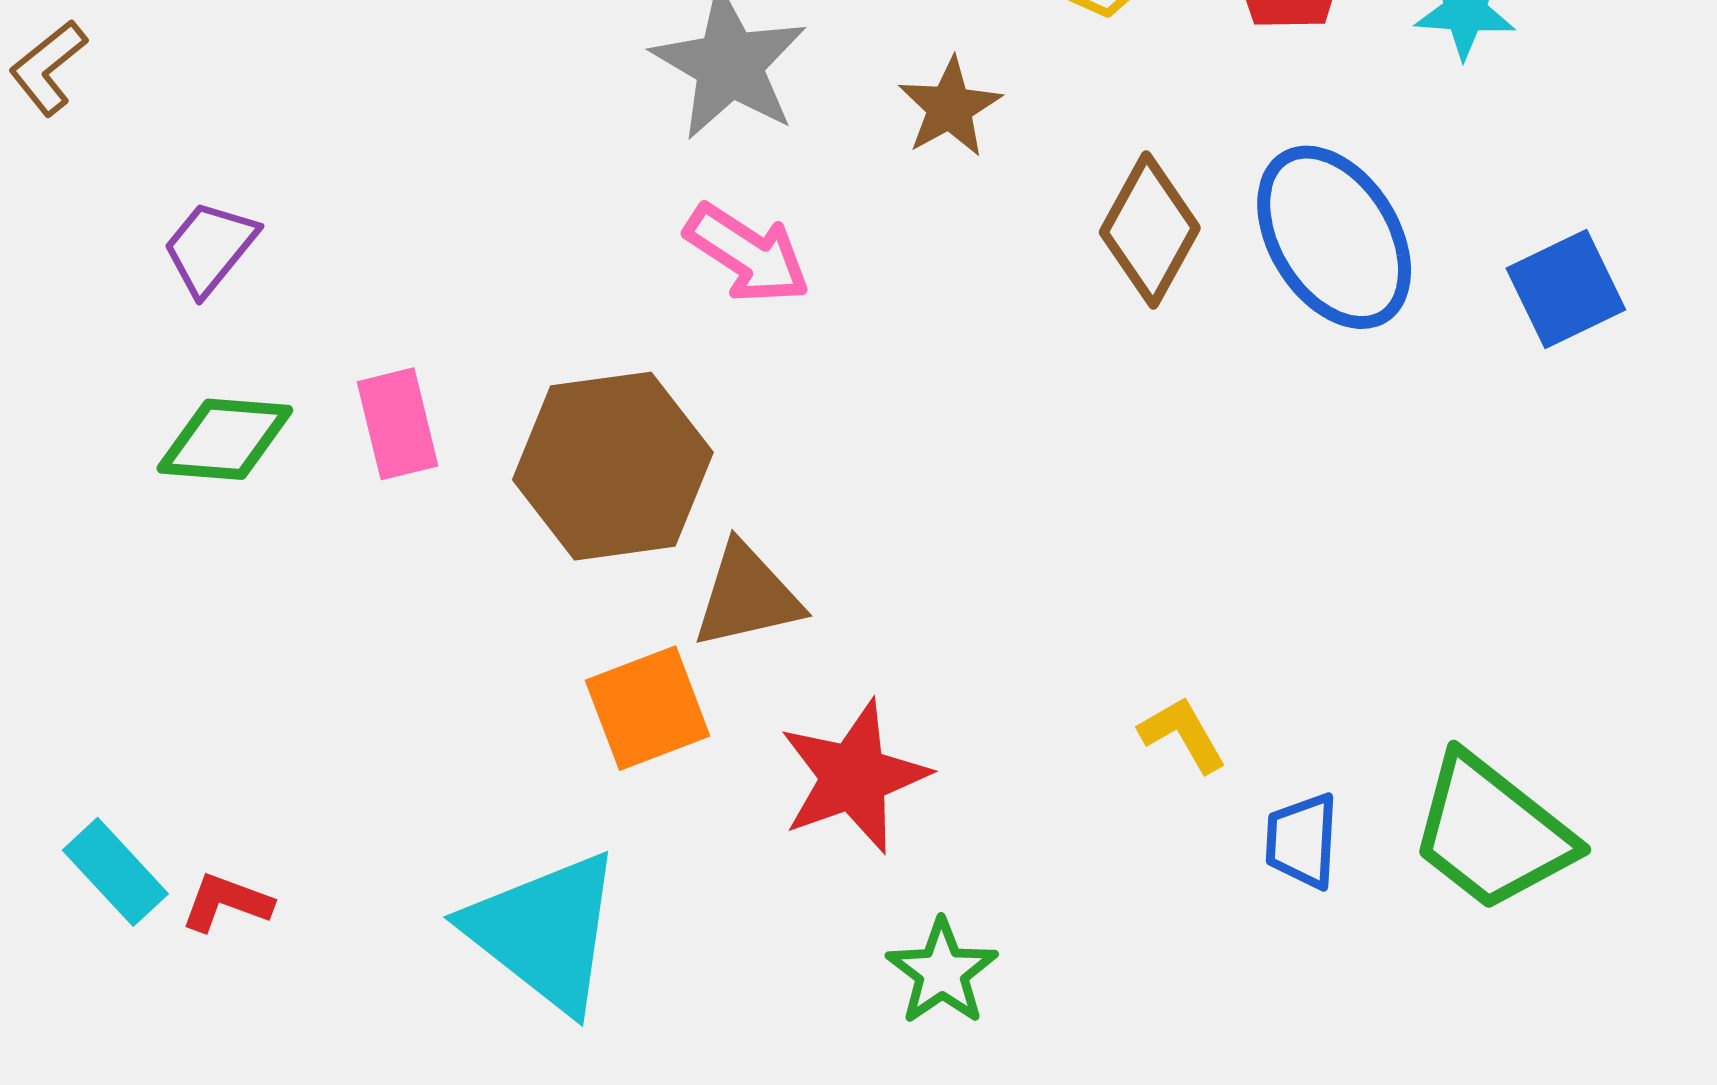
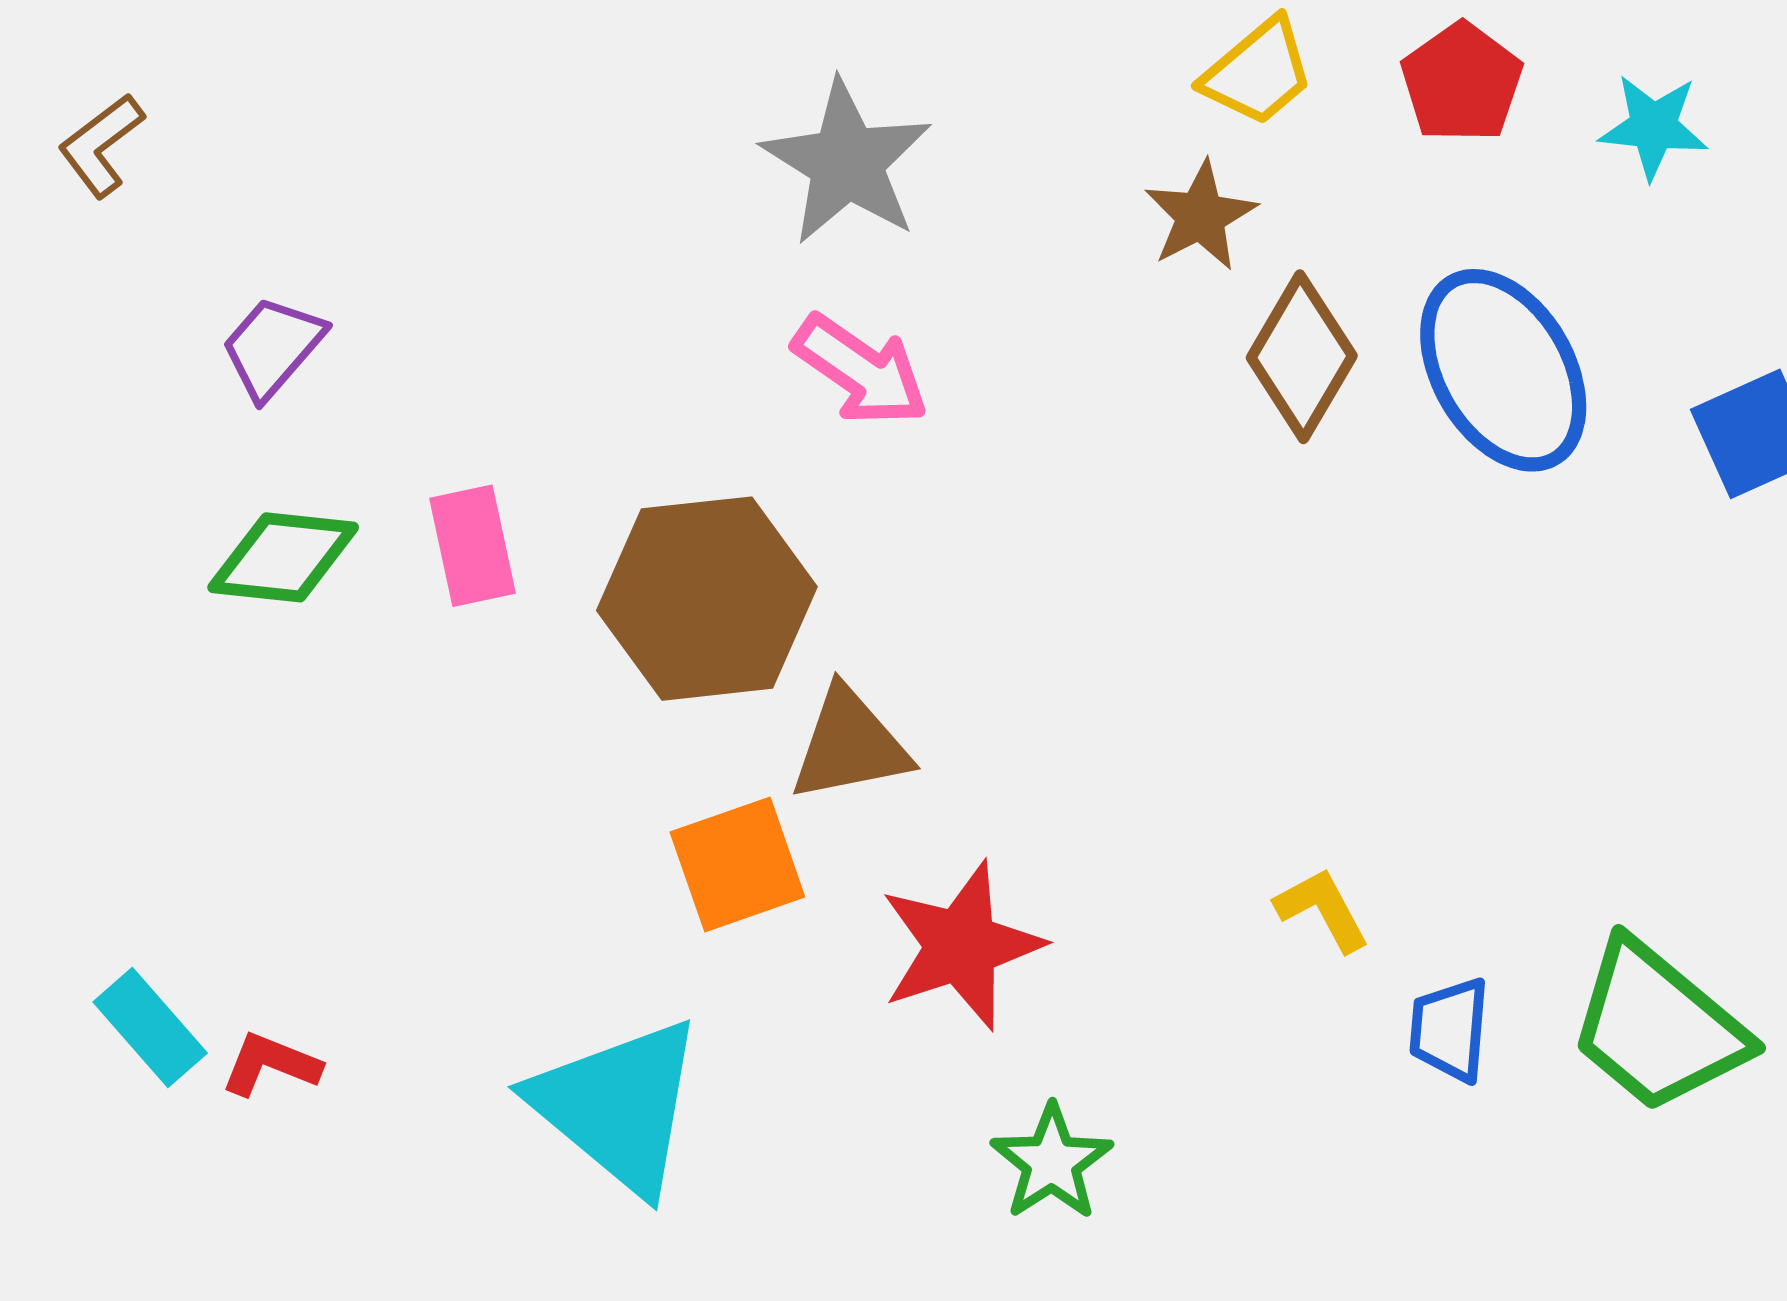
brown star: (950, 107) -> (1200, 216), moved

